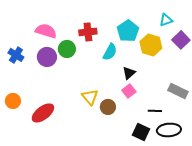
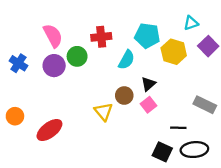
pink semicircle: (46, 31) -> (53, 36), turned 45
cyan pentagon: (128, 31) -> (147, 36), turned -30
brown circle: (108, 107) -> (124, 95), moved

